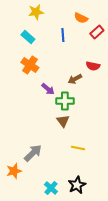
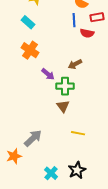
red rectangle: (97, 32) -> (97, 17), turned 32
blue line: (63, 35) -> (74, 20), moved
red semicircle: (93, 66) -> (87, 33), moved

